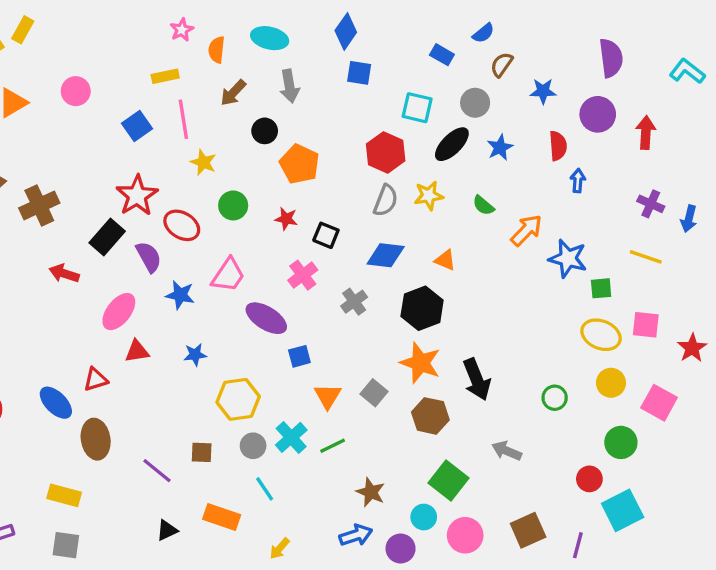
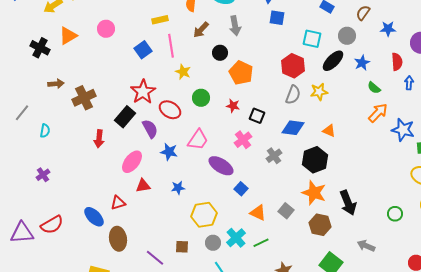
green semicircle: (483, 205) -> (374, 88), moved
red arrow: (64, 273) -> (99, 139), turned -102
blue square: (299, 356) -> (241, 189), turned -32
orange triangle: (328, 396) -> (258, 213), turned -36

